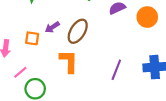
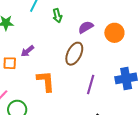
brown ellipse: (78, 31) -> (74, 54), moved

